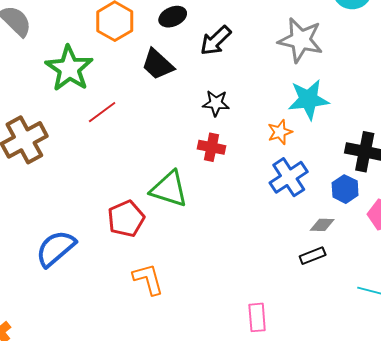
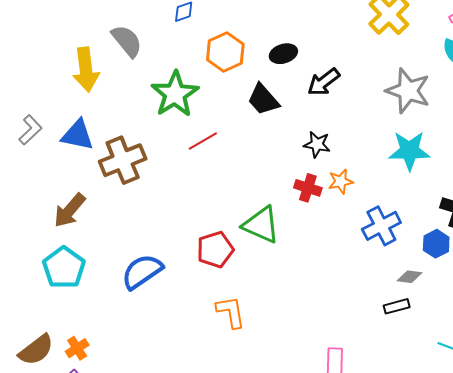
orange star: (280, 132) -> (341, 181), moved

